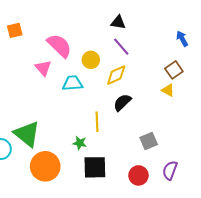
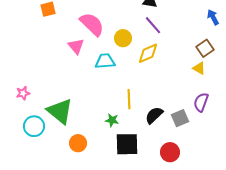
black semicircle: (122, 102) -> (154, 115), moved
orange circle: (45, 166) -> (78, 143), size x0.6
purple semicircle: (170, 170) -> (201, 102), moved

